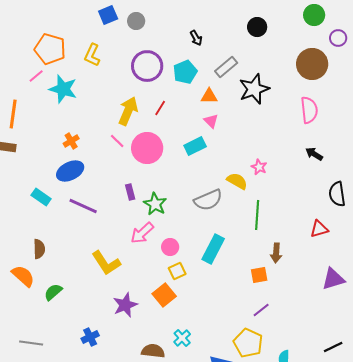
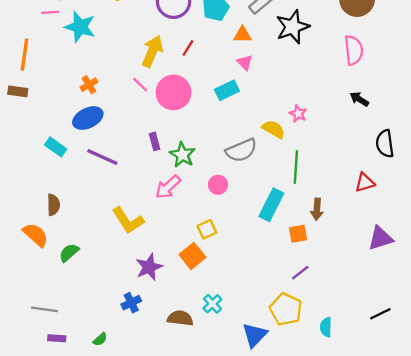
pink line: (36, 76) -> (50, 12), turned 35
pink circle: (170, 247) -> (218, 185), moved
cyan rectangle: (213, 249) -> (271, 205), moved
blue cross: (90, 337) -> (131, 303), moved

